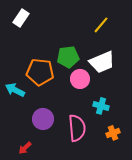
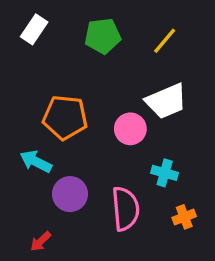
green pentagon: (68, 57) -> (103, 36), moved
cyan arrow: (15, 90) -> (36, 161), moved

